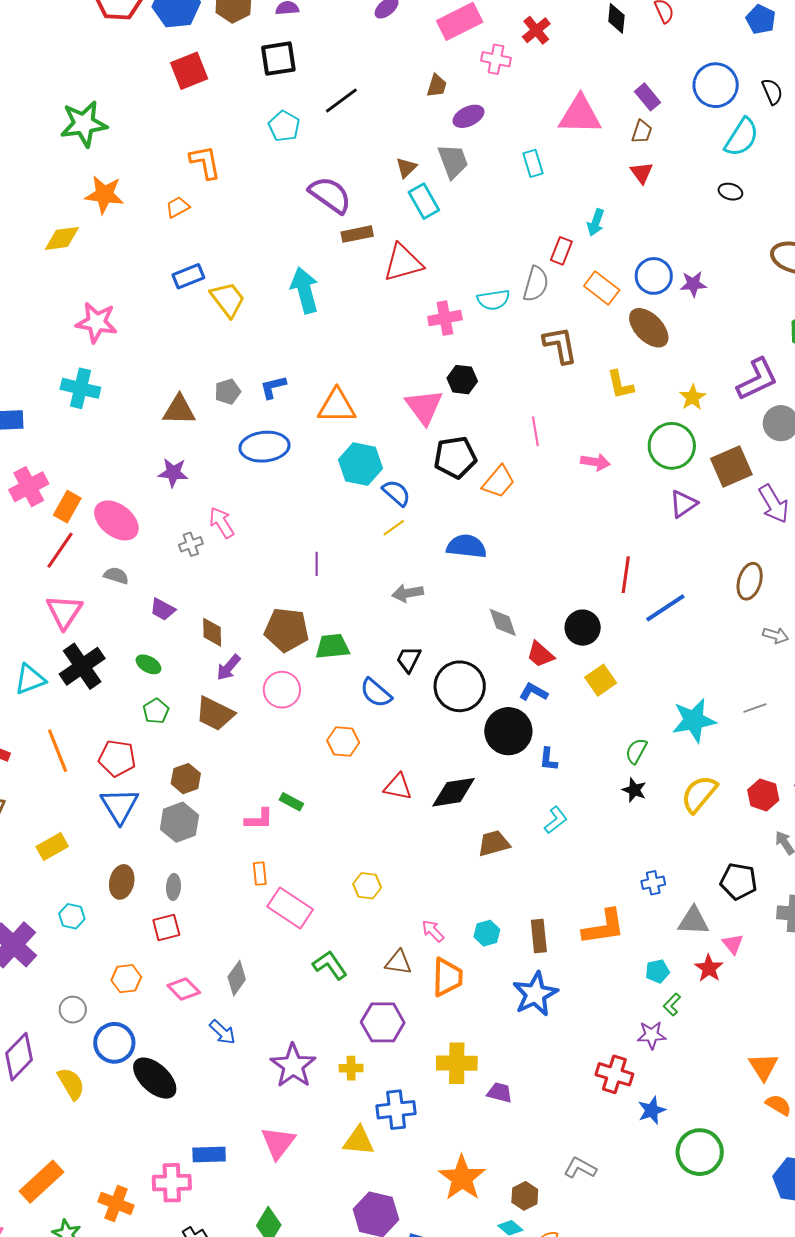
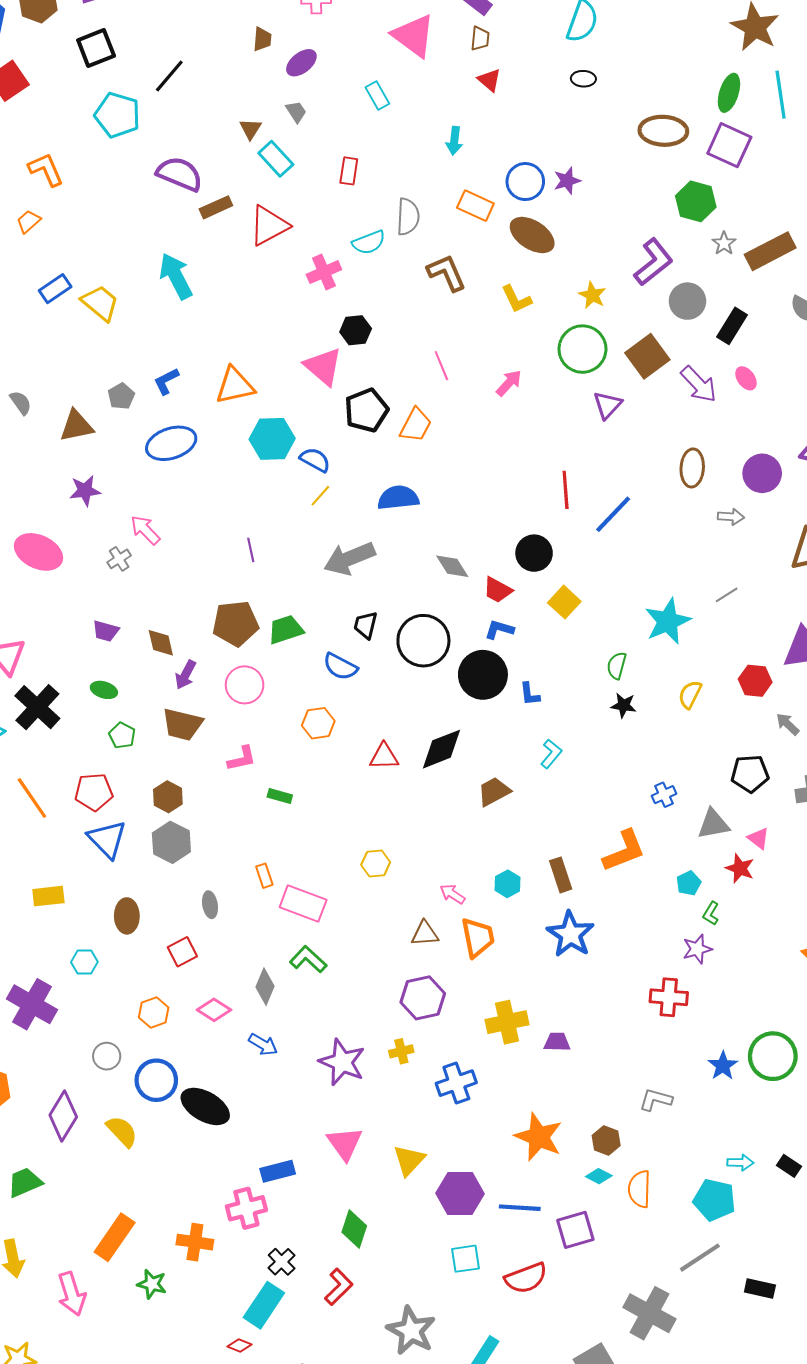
pink triangle: (580, 115) -> (414, 36), turned 48
cyan pentagon: (284, 126) -> (117, 115), size x1.4
gray trapezoid: (453, 161) -> (296, 112), size x0.6
red rectangle: (561, 251) -> (349, 171), moved
pink arrow: (595, 462) -> (509, 383), turned -44
gray semicircle: (116, 576) -> (21, 403), moved, turned 50
gray arrow: (408, 593) -> (349, 558), size x1.6
yellow semicircle: (699, 794) -> (690, 695), size x0.7
pink L-shape: (259, 819) -> (242, 759), moved
yellow rectangle: (52, 847) -> (48, 896), turned 36
gray ellipse: (173, 887) -> (210, 905), moved
green L-shape: (330, 965) -> (308, 959), moved
blue star: (652, 1110) -> (723, 1066), moved
yellow triangle: (359, 1141) -> (409, 1160), moved, turned -40

